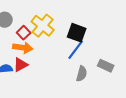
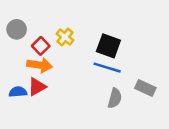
yellow cross: (43, 26) -> (65, 37), size x0.6
blue line: (76, 50) -> (107, 68), turned 70

